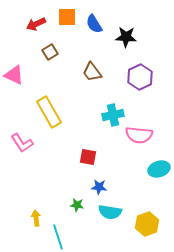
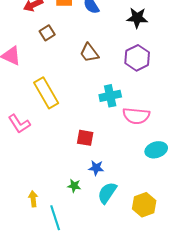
black star: (126, 37) -> (137, 18), moved
cyan semicircle: (110, 212) -> (107, 193), turned 115

